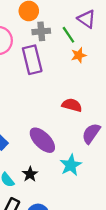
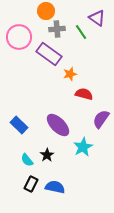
orange star: (79, 55) -> (70, 74), moved
purple rectangle: (32, 60) -> (49, 54), turned -40

